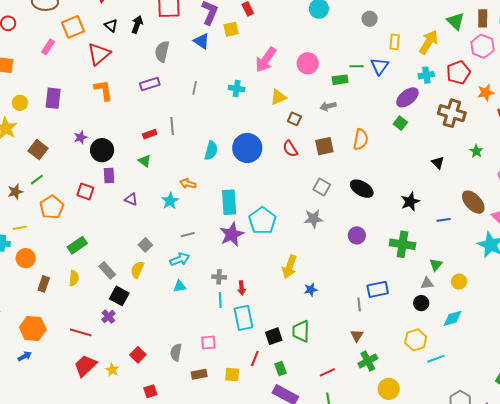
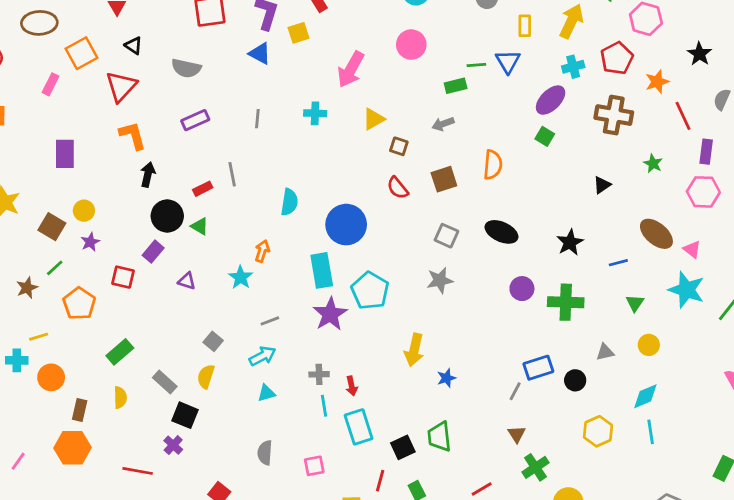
black arrow: (137, 24) -> (148, 174), moved
gray semicircle: (162, 51) -> (186, 68), moved, turned -85
pink circle: (308, 63) -> (411, 45), moved
yellow circle: (20, 103) -> (84, 211), moved
purple star: (81, 137) -> (90, 242), moved
blue circle: (247, 148) -> (346, 225), moved
black circle: (102, 150) -> (167, 216), moved
black triangle: (438, 163) -> (602, 185), turned 48
purple rectangle: (109, 175) -> (153, 252), turned 49
orange arrow: (188, 184) -> (262, 251), turned 98
purple circle: (357, 235) -> (522, 289), moved
green triangle: (436, 265) -> (635, 303), moved
black circle: (421, 303) -> (575, 380), moved
gray line: (359, 305) -> (515, 391), turned 40
orange hexagon: (33, 329) -> (72, 448), moved
gray semicircle: (176, 352) -> (265, 453), moved
cyan line: (436, 359) -> (651, 432), moved, turned -72

